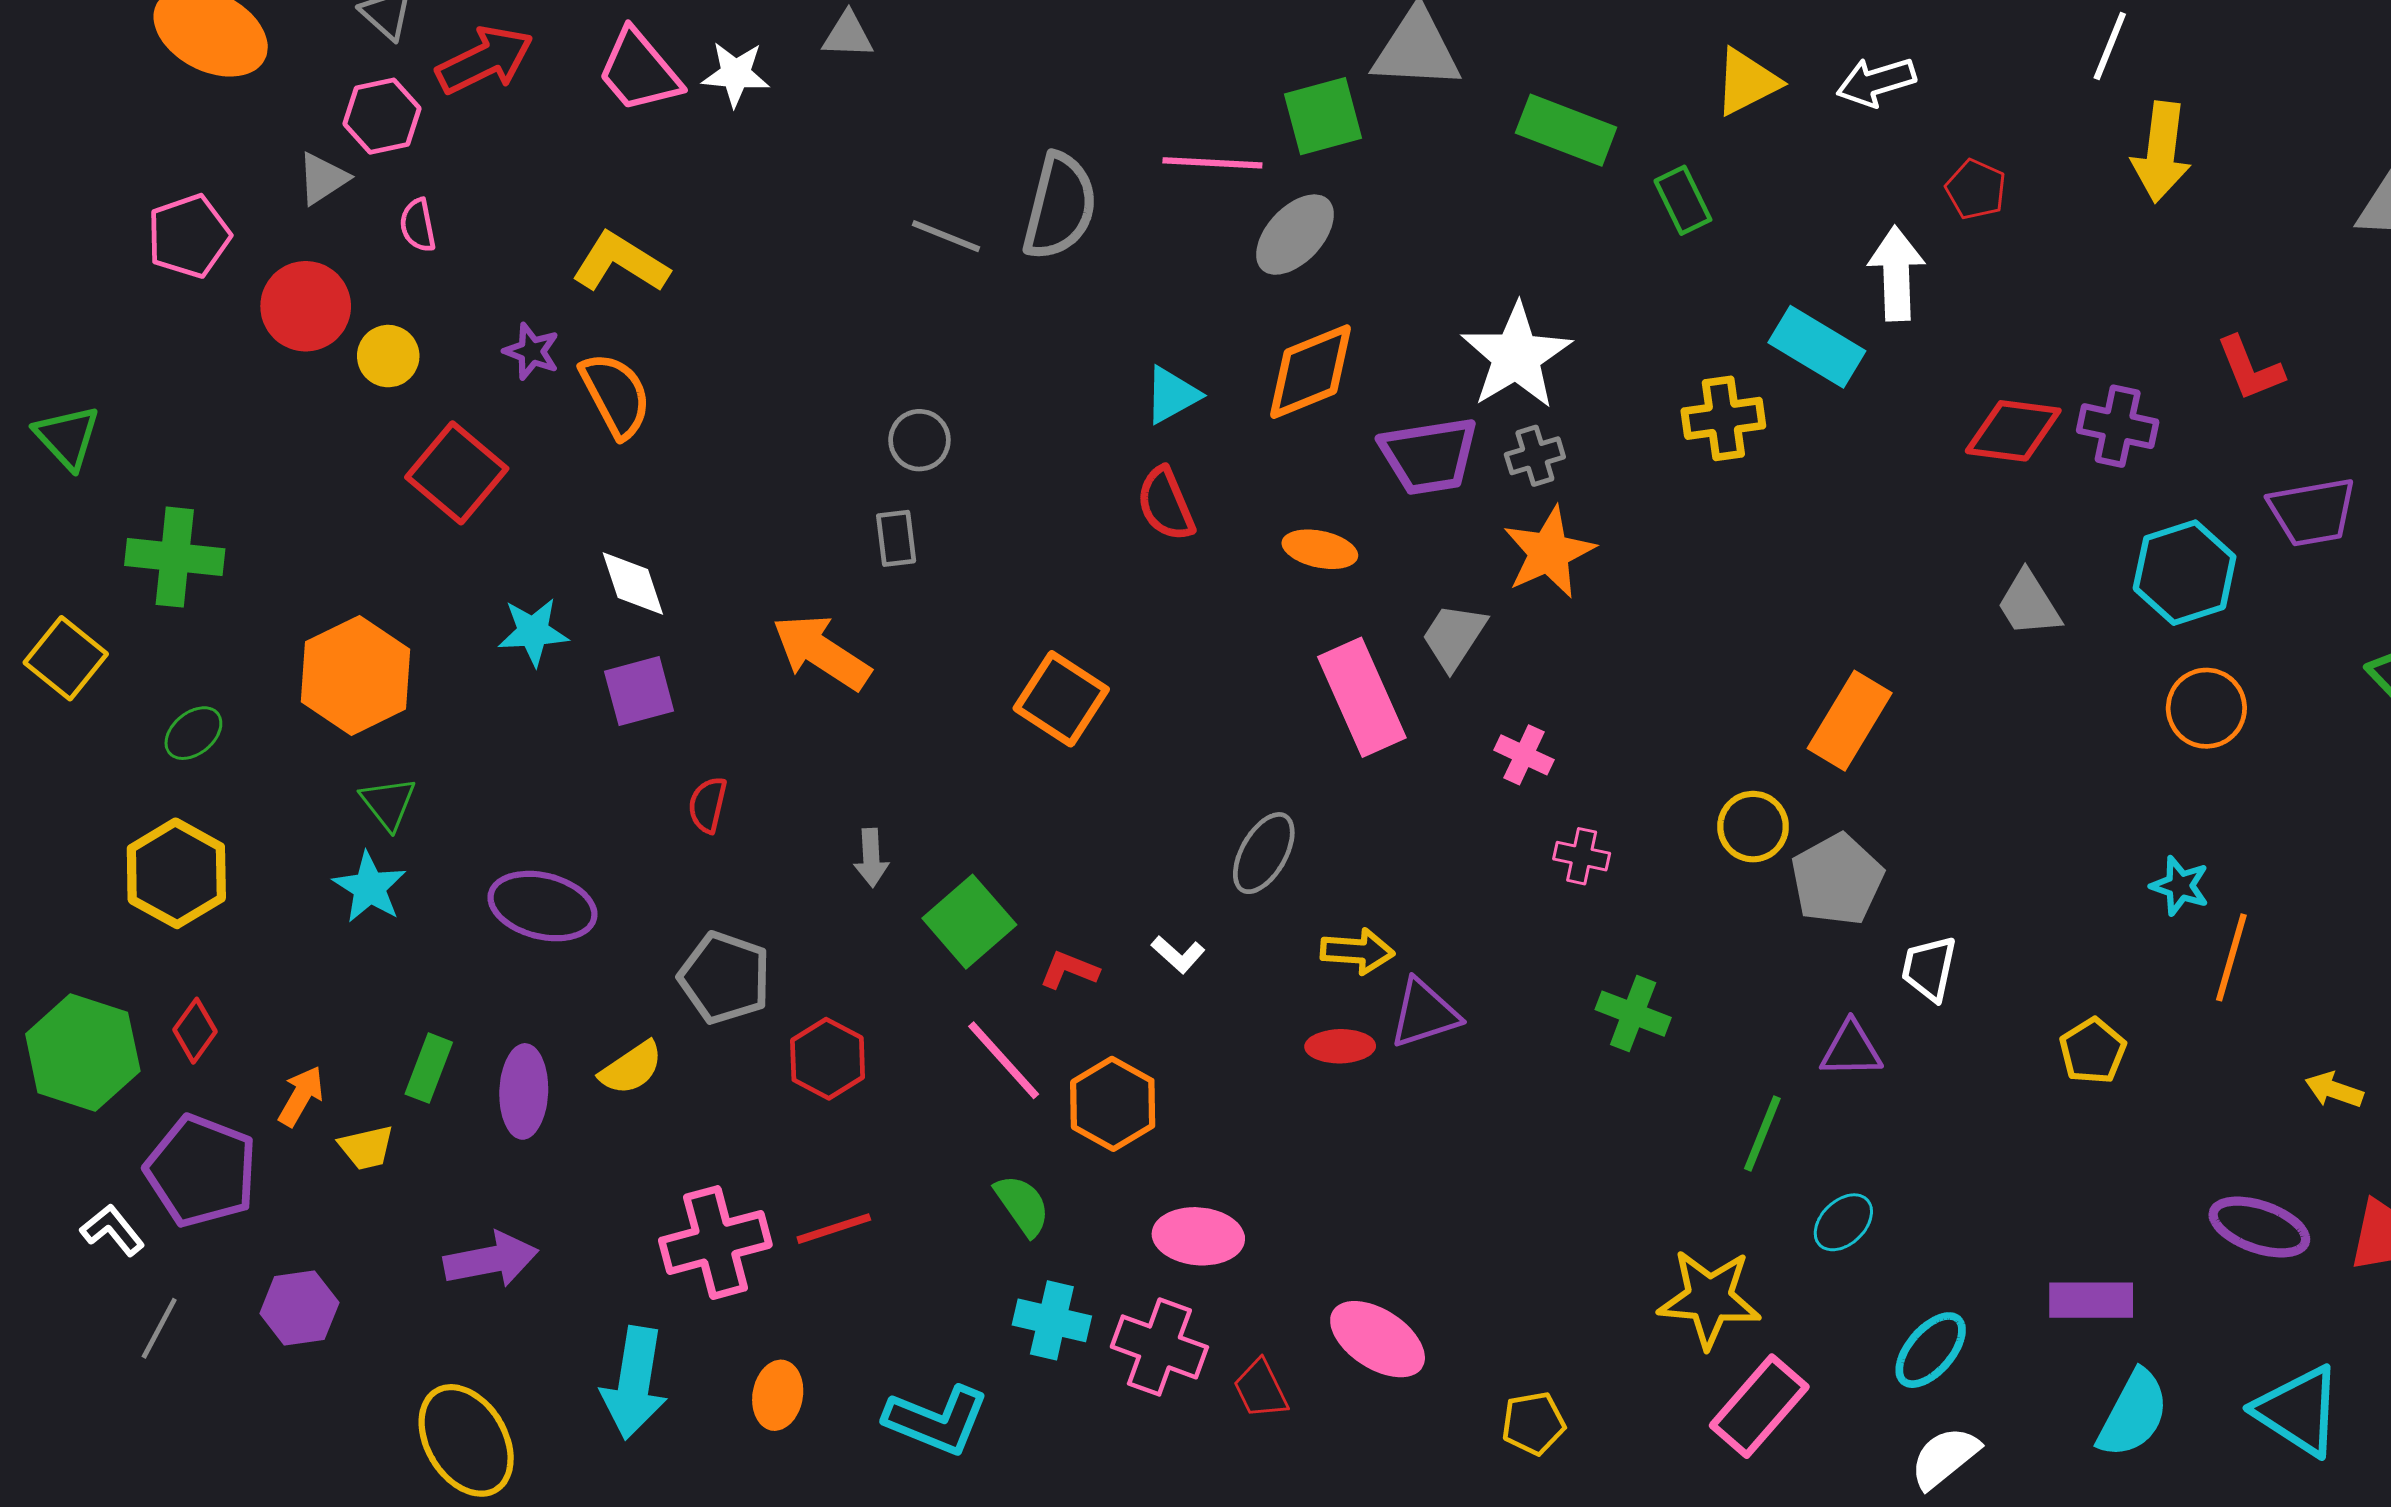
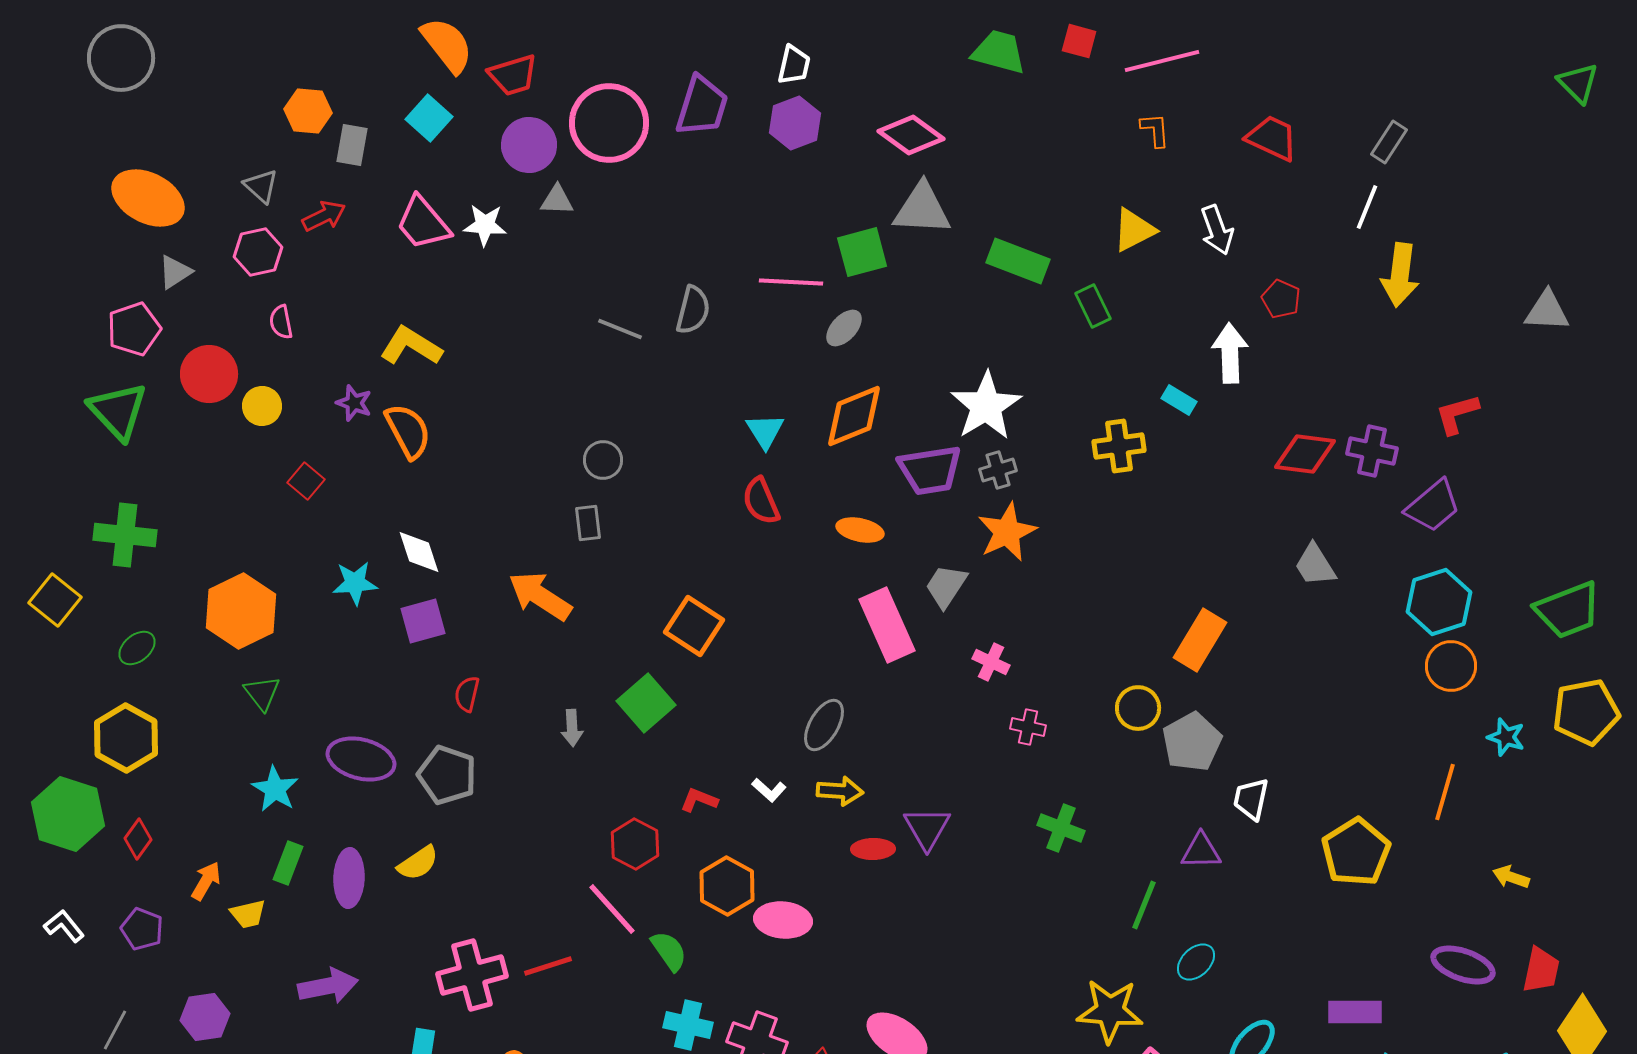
red arrow: (485, 60) -> (324, 216), size x0.7
white arrow: (1876, 82) -> (1217, 230), turned -93
gray triangle: (323, 178) -> (175, 272), moved
gray semicircle: (1060, 206) -> (693, 310), size x0.7
gray ellipse: (1295, 235) -> (844, 328), size x0.7
cyan rectangle: (1817, 347) -> (1179, 400), size x0.6
red L-shape: (2250, 369) -> (1457, 414), turned 96
cyan triangle: (1172, 395) -> (765, 431), turned -33
green triangle: (67, 437) -> (118, 411), moved, size x1.4
red square: (457, 473) -> (306, 481), size x0.6
purple trapezoid: (2312, 512) -> (1433, 506), moved, turned -30
cyan hexagon: (2185, 573) -> (1439, 602), moved
orange circle: (2206, 708) -> (1451, 666), moved
cyan star: (2180, 886) -> (1506, 737), moved
cyan star: (370, 887) -> (275, 789), moved
green square: (969, 922) -> (646, 703), moved
yellow arrow: (1357, 951) -> (840, 791), moved
gray pentagon: (725, 978) -> (447, 775), moved
purple triangle: (1424, 1014) -> (927, 828), turned -42
yellow pentagon: (2093, 1051) -> (1356, 852), size x1.6
green hexagon: (83, 1052) -> (68, 814), moved
red hexagon: (828, 1059) -> (635, 844), moved
pink line: (1004, 1060) -> (612, 909), moved
purple pentagon: (201, 1171) -> (142, 929), size x0.6
white L-shape: (112, 1230) -> (64, 926), moved
pink ellipse: (1198, 1236) -> (783, 920), moved

